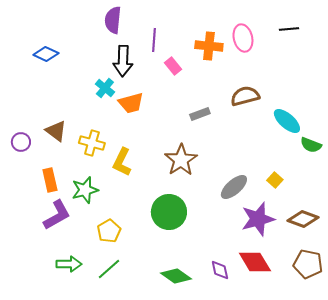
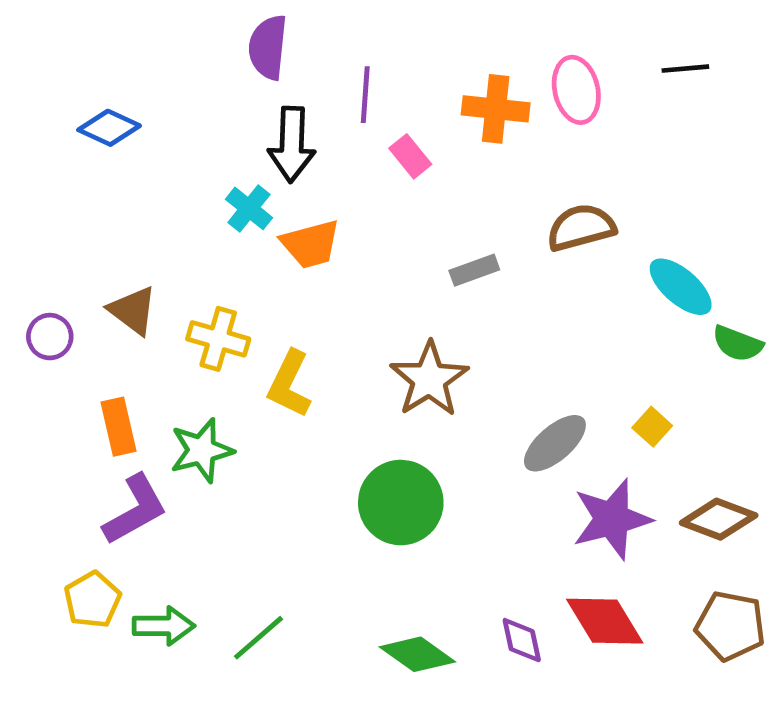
yellow pentagon: (109, 231) -> (92, 600), moved

